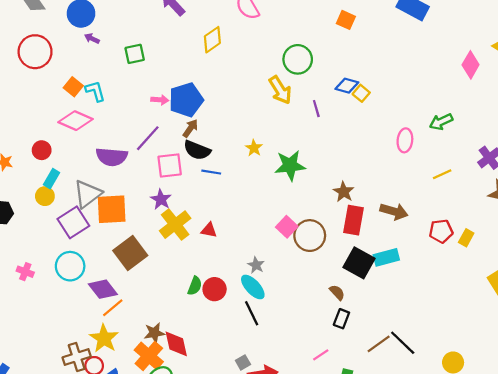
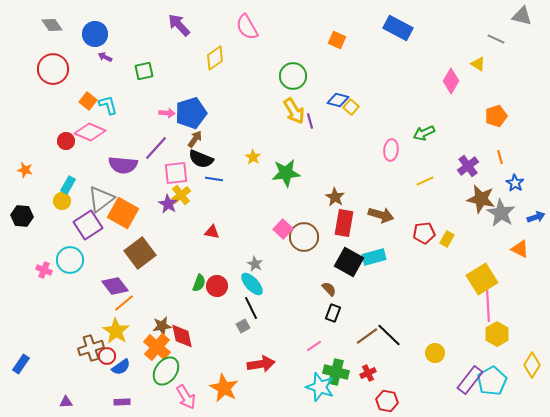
yellow arrow: (280, 90) -> (294, 111), moved
red circle: (42, 150) -> (66, 141), moved
orange square: (112, 209) -> (123, 213), turned 32
yellow cross: (175, 225) -> (181, 195), moved, size x0.7
cyan circle: (70, 266) -> (70, 260), moved
gray square: (243, 362) -> (243, 326), moved

